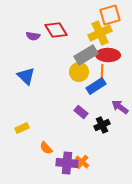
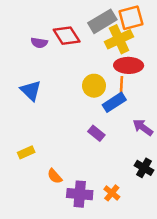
gray rectangle: (86, 55) -> (102, 21), moved
black cross: (102, 125) -> (144, 168), moved, turned -35
orange cross: (82, 162) -> (112, 193), moved

